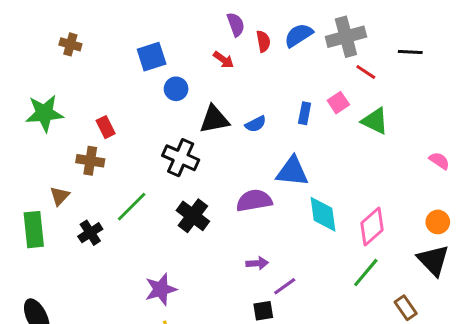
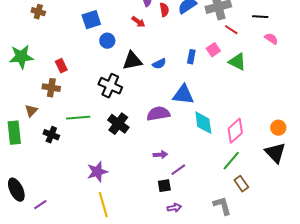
pink semicircle: (439, 161) -> (271, 39), moved
green line: (132, 207) -> (78, 118), turned 40
black cross: (90, 233) -> (51, 135), turned -35
brown rectangle: (406, 308) -> (241, 184), moved

